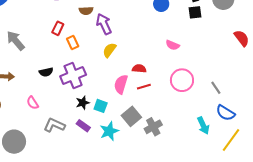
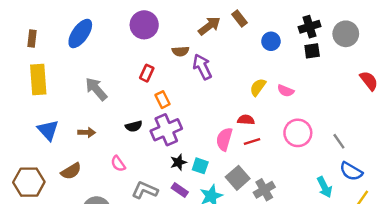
orange rectangle: (73, 42) -> (163, 100), moved
yellow semicircle: (109, 50) -> (258, 87), moved

